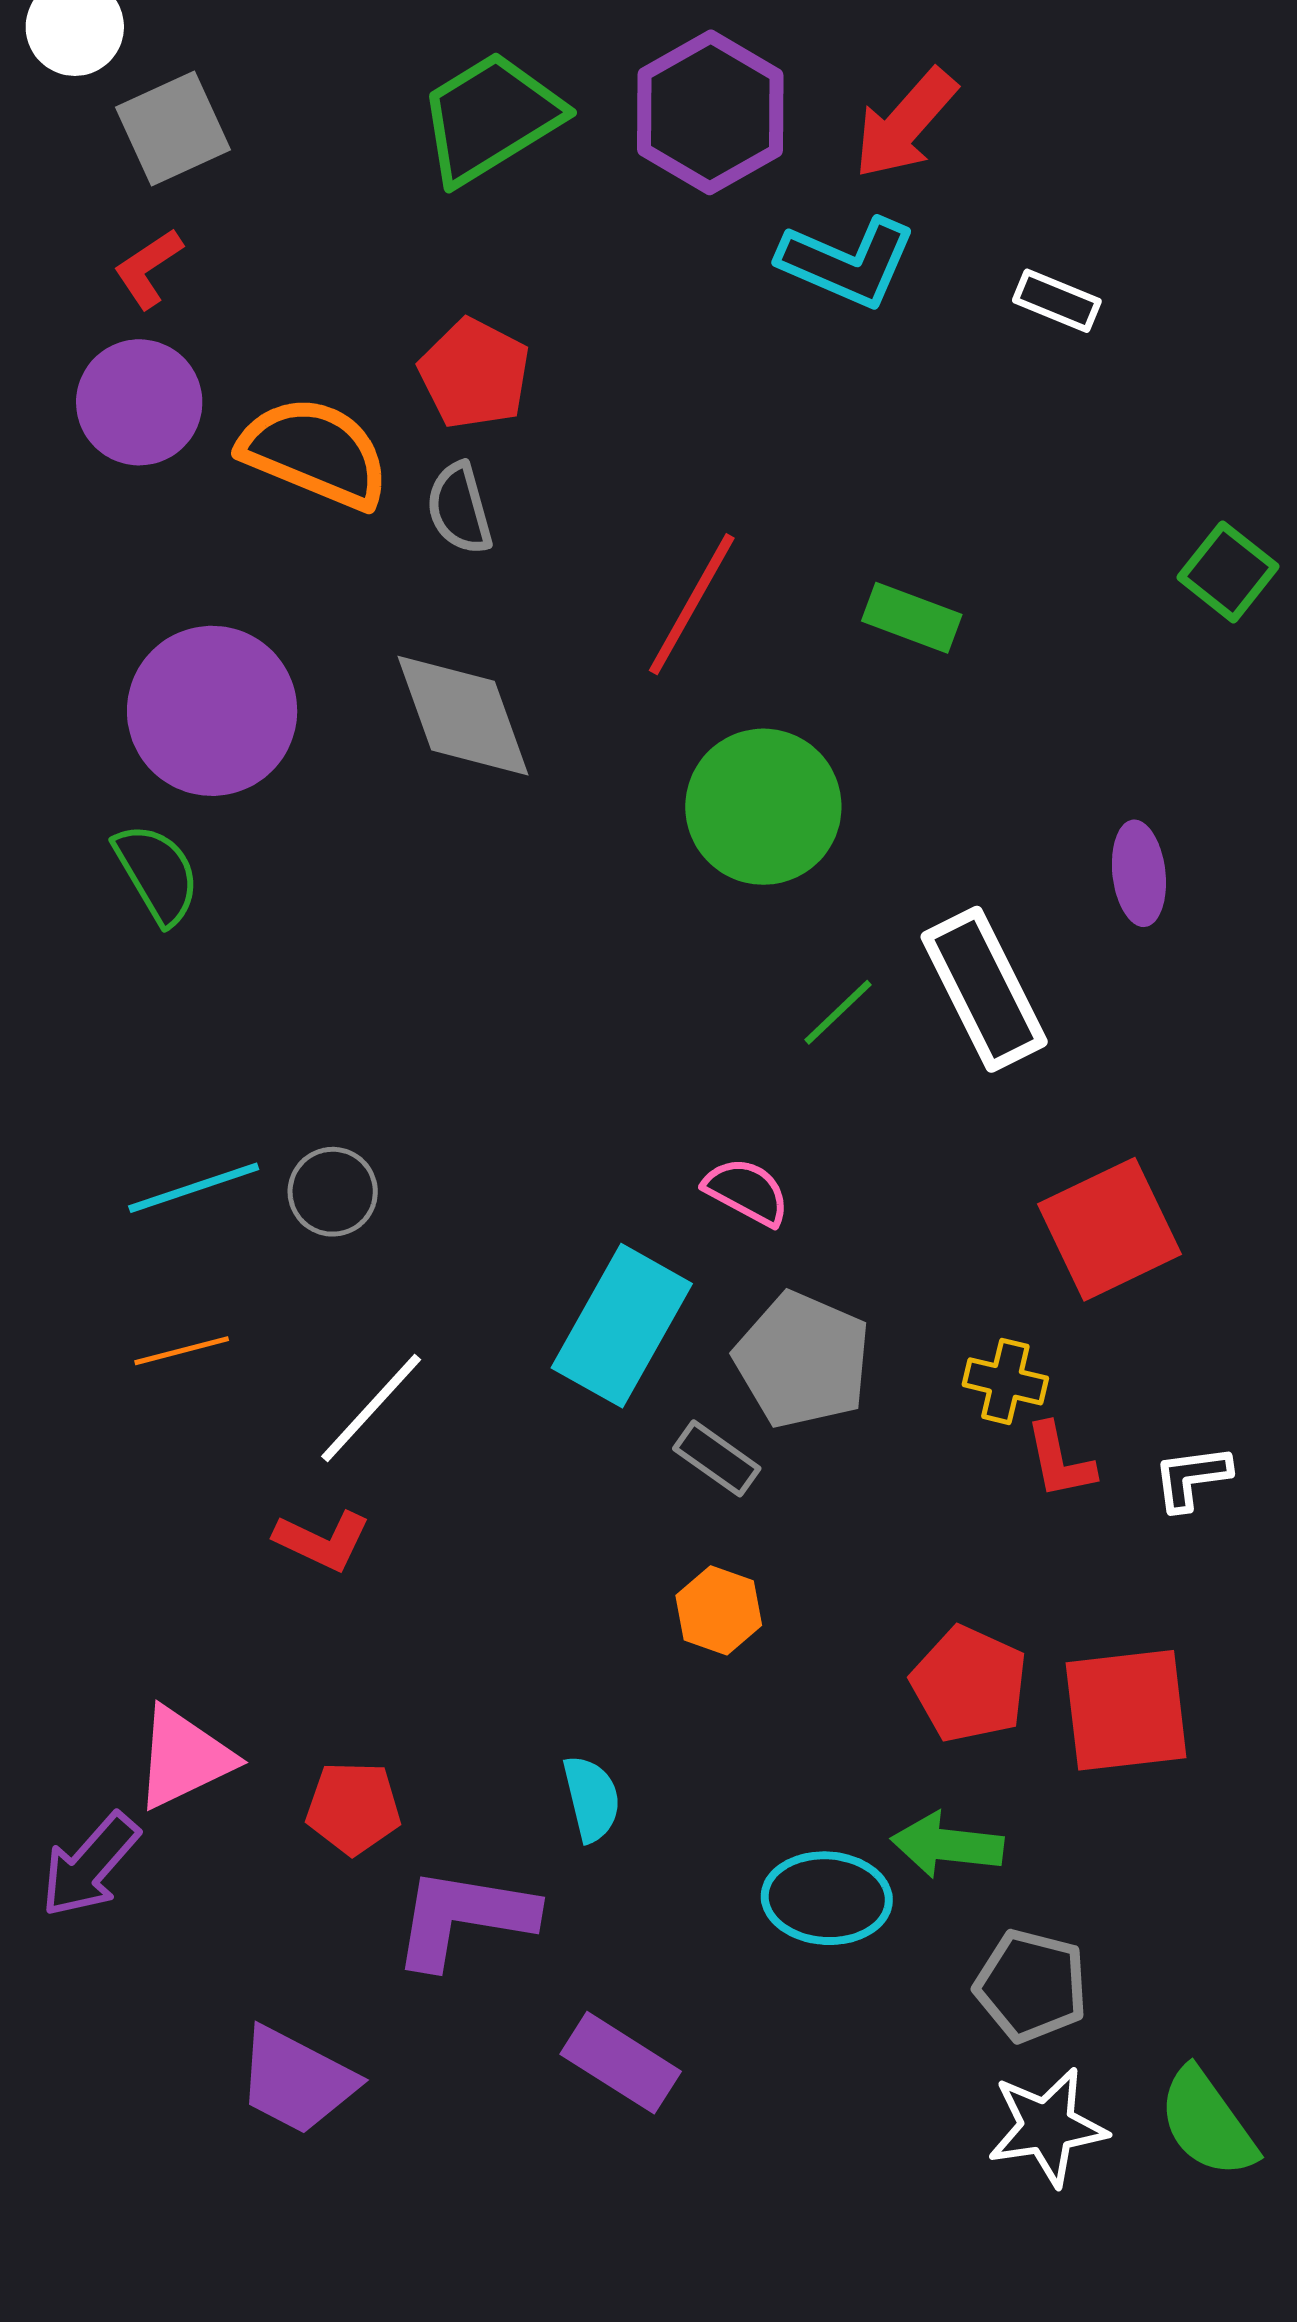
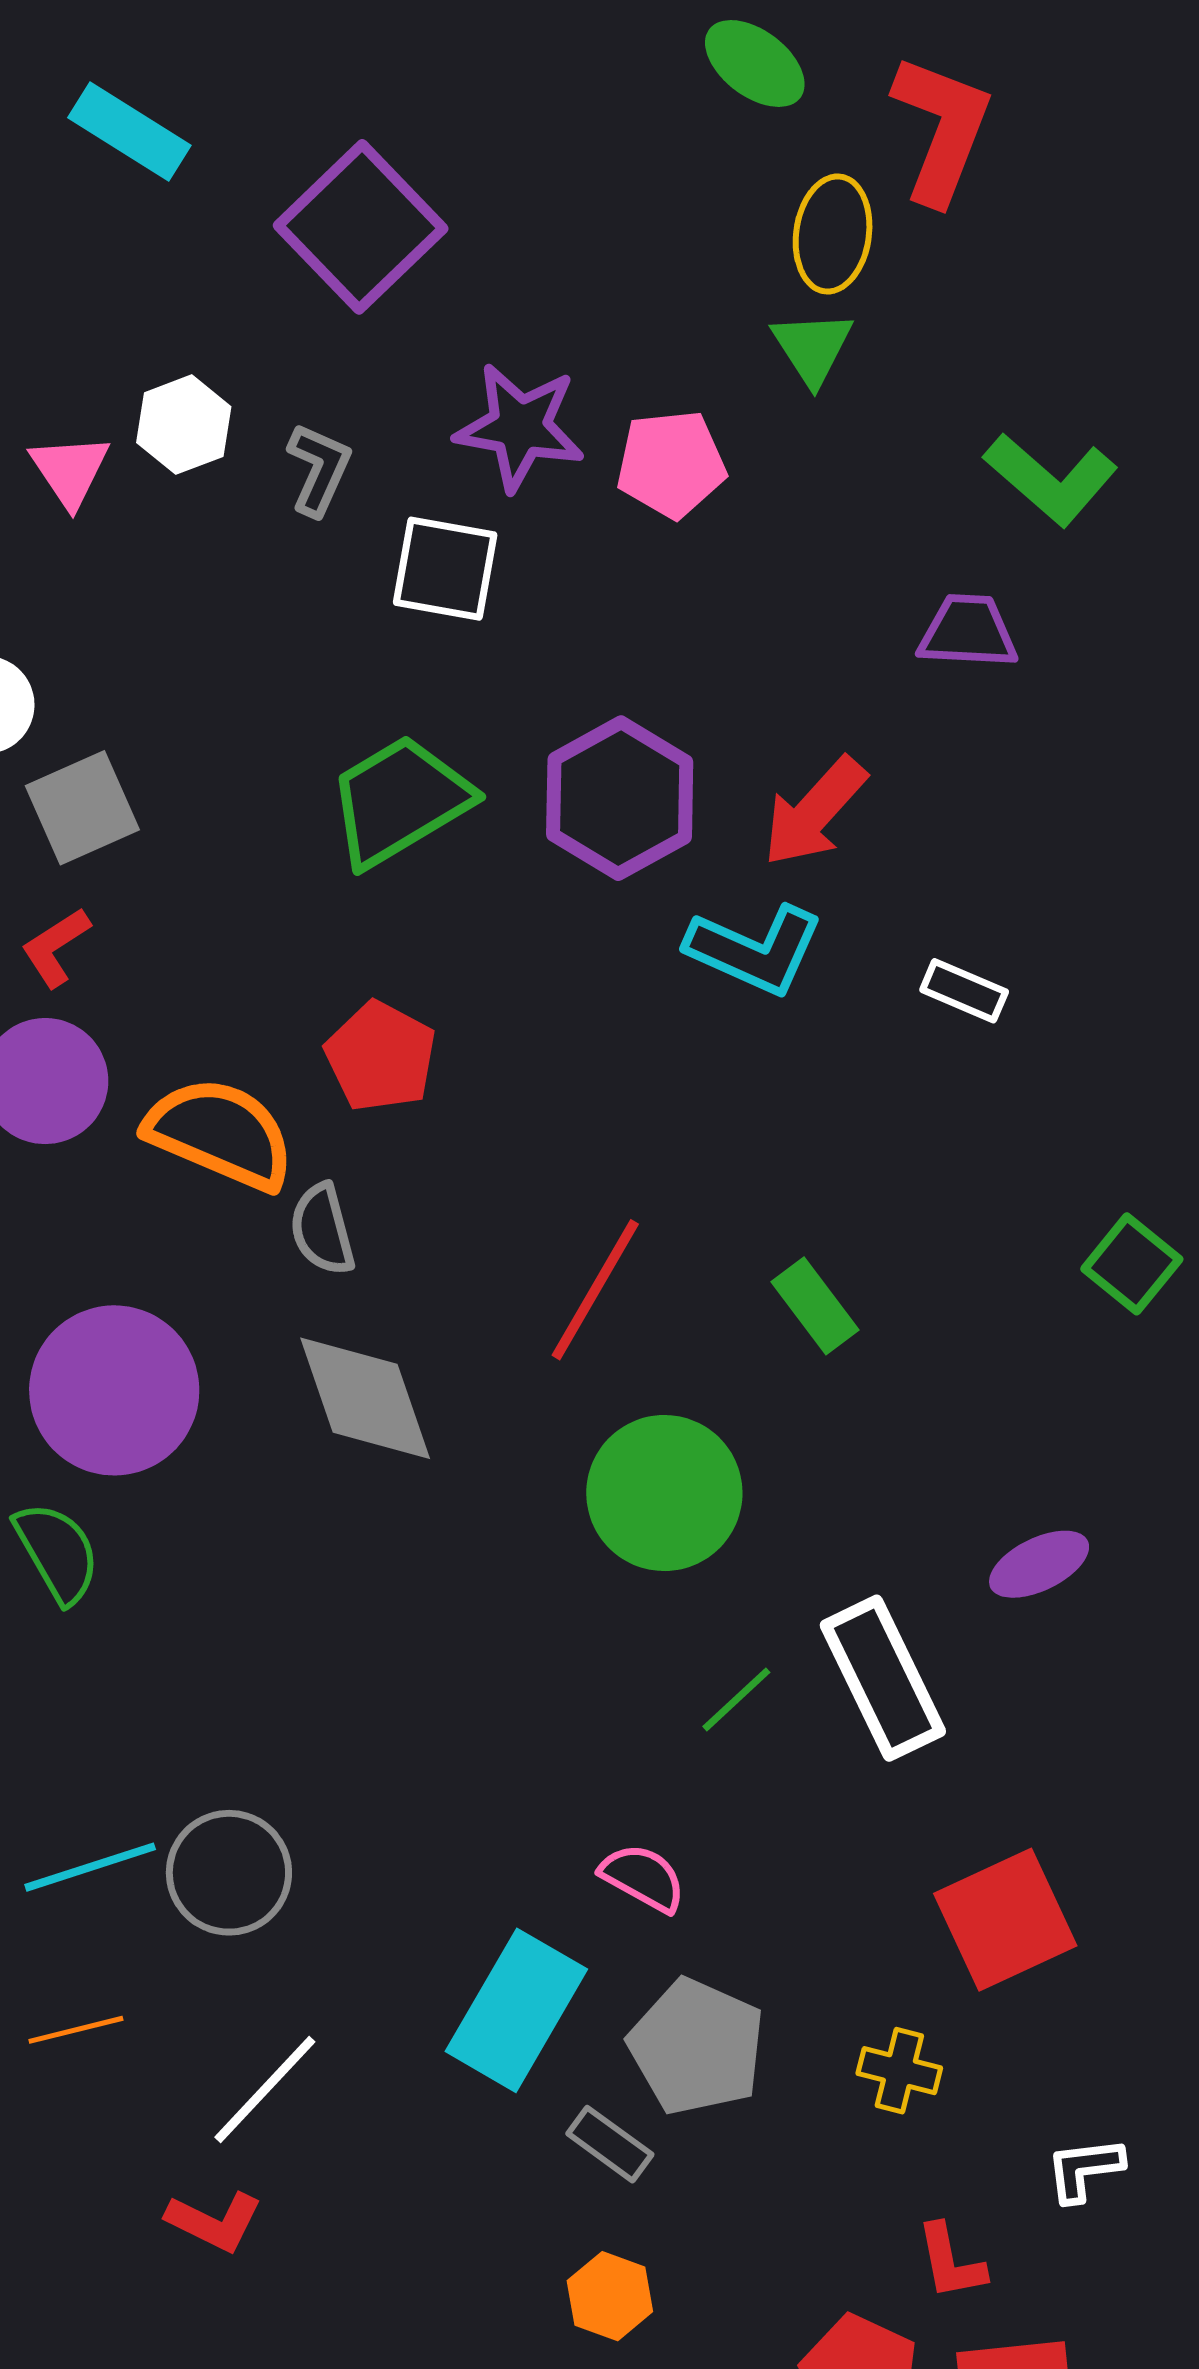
gray semicircle: (459, 509) -> (322, 1229), moved
green rectangle: (912, 618) -> (815, 1306), turned 32
purple ellipse: (1139, 873) -> (1039, 1564), turned 70
gray circle: (333, 1192) -> (229, 1873), size x1.4
red L-shape: (1060, 1461) -> (951, 2262), moved

